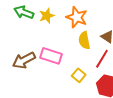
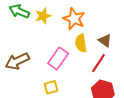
pink rectangle: (51, 56) -> (58, 58), moved, turned -75
yellow square: (79, 75) -> (51, 87), moved, turned 32

